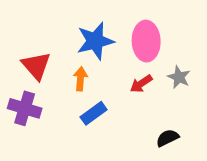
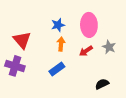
blue star: (95, 41) -> (58, 25), size x0.6
orange arrow: (80, 79) -> (61, 44), moved

